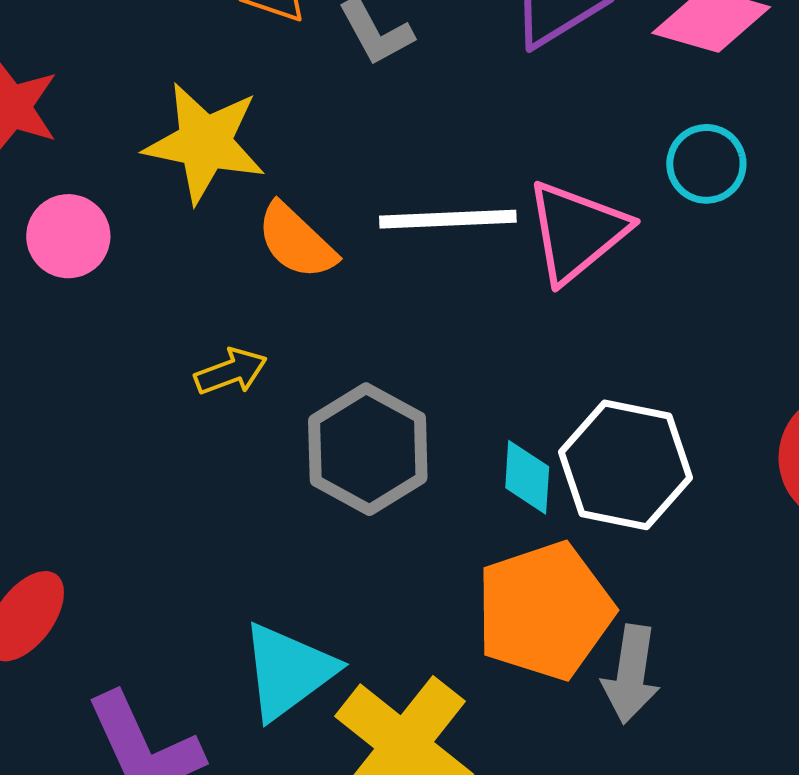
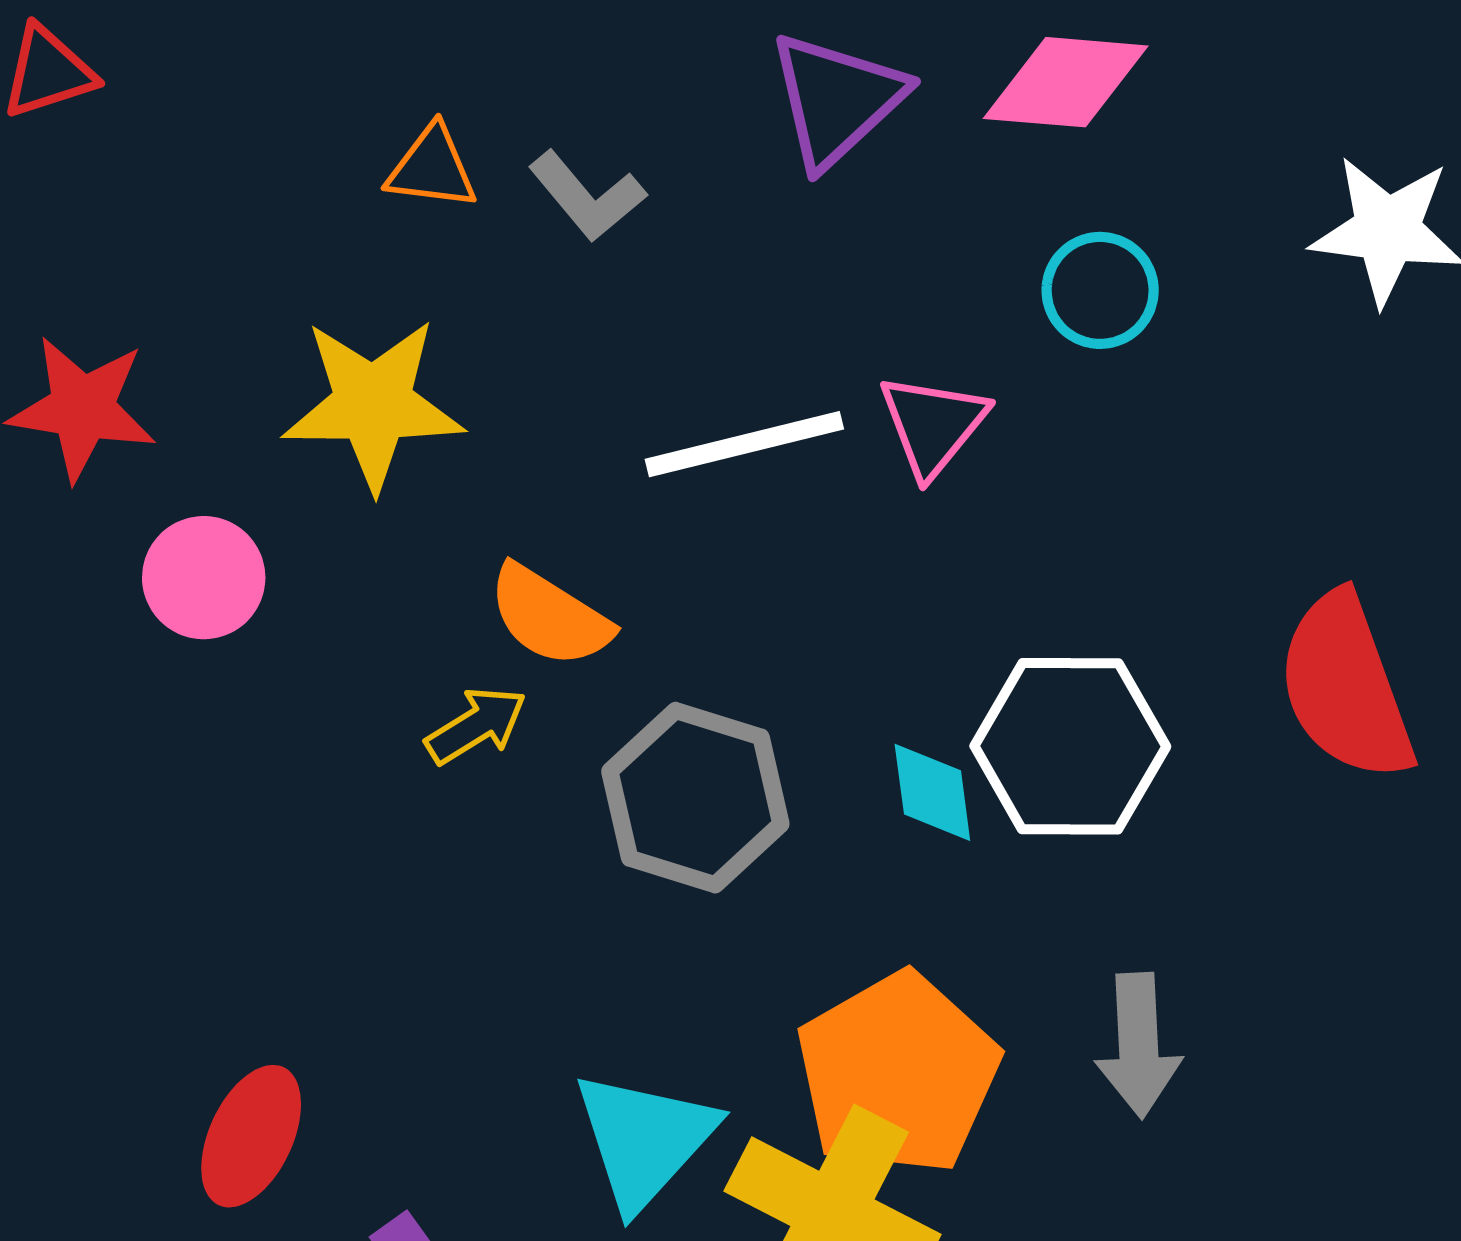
pink triangle: (577, 232) -> (933, 425), size x0.7
orange semicircle: (296, 241) -> (549, 616), moved
orange pentagon: (545, 611) -> (898, 1074), moved

